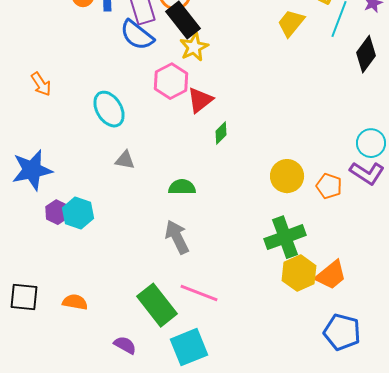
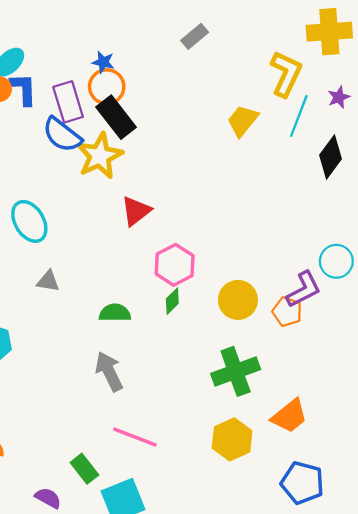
yellow star: (194, 47) -> (100, 156), moved, size x1.4
pink hexagon: (171, 81) -> (175, 265), moved
green diamond: (221, 133) -> (172, 301), moved
purple L-shape: (367, 173) -> (304, 289), moved, turned -60
yellow hexagon: (299, 273) -> (232, 439), moved
green rectangle: (157, 305) -> (84, 469), moved, size x0.6

